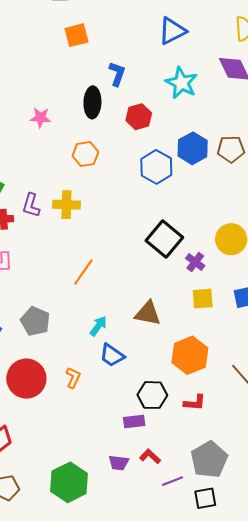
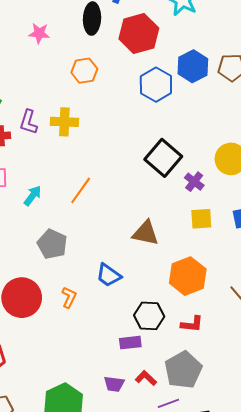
red hexagon: (139, 117) -> (139, 34), size x1.5
gray pentagon: (35, 321) -> (52, 244), moved
cyan arrow: (98, 326) -> (33, 196), moved
gray pentagon: (209, 459) -> (183, 370), moved

